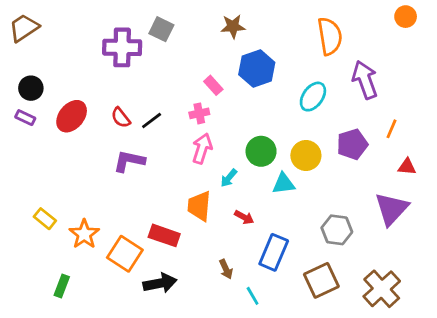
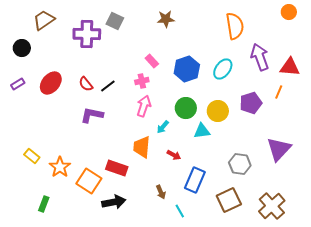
brown trapezoid: (24, 28) -> (44, 20), moved
blue hexagon: (257, 68) -> (187, 69), moved
black circle: (31, 88) -> (22, 48), moved
purple rectangle: (25, 118) -> (18, 84), turned -56
red triangle: (407, 167) -> (290, 67), moved, size x1.5

